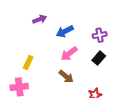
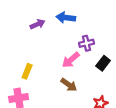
blue arrow: (65, 31) -> (66, 18), moved, turned 36
purple cross: (100, 35) -> (86, 43), moved

